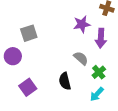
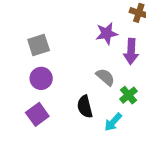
purple circle: (13, 56) -> (41, 78), moved
cyan arrow: (97, 94) -> (113, 122), moved

